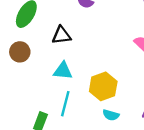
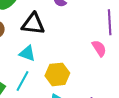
black triangle: (61, 35) -> (33, 24), size x1.4

